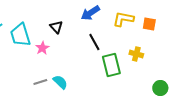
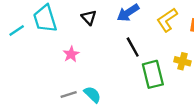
yellow L-shape: (123, 19) -> (167, 20), turned -45
black triangle: (56, 27) -> (89, 17), moved
cyan trapezoid: (20, 35) -> (45, 19), moved

